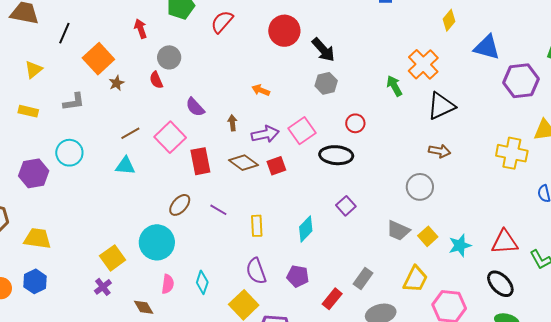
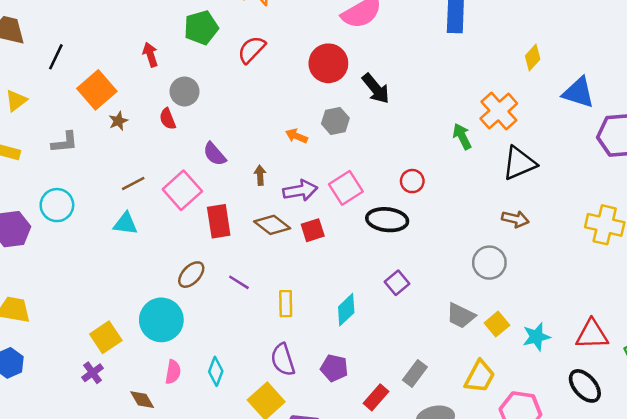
gray hexagon: (326, 83) -> (335, 121), moved

